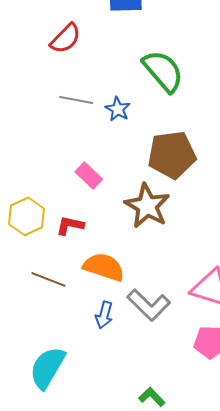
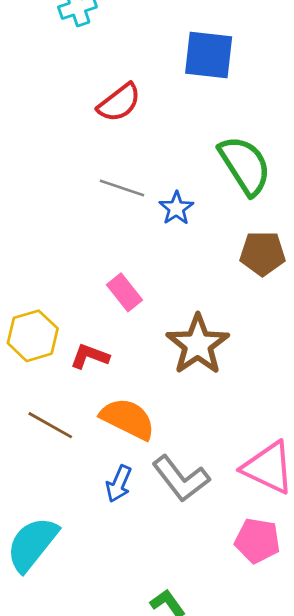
brown pentagon: (172, 155) -> (263, 253), moved, size x0.7

